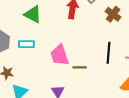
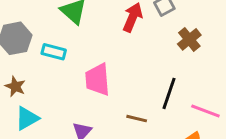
brown line: (80, 67) -> (137, 119), moved

